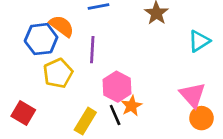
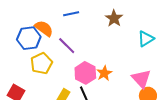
purple line: (92, 50) -> (67, 46), turned -48
orange star: (132, 106) -> (104, 73), moved

